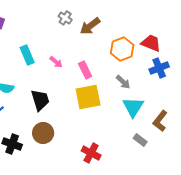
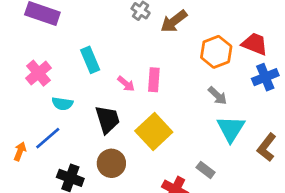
pink arrow: (56, 62) -> (126, 84), moved
pink rectangle: (85, 70) -> (154, 80), moved, turned 30
yellow square: (88, 97) -> (154, 131), moved, turned -32
gray rectangle: (140, 140) -> (206, 170), moved

